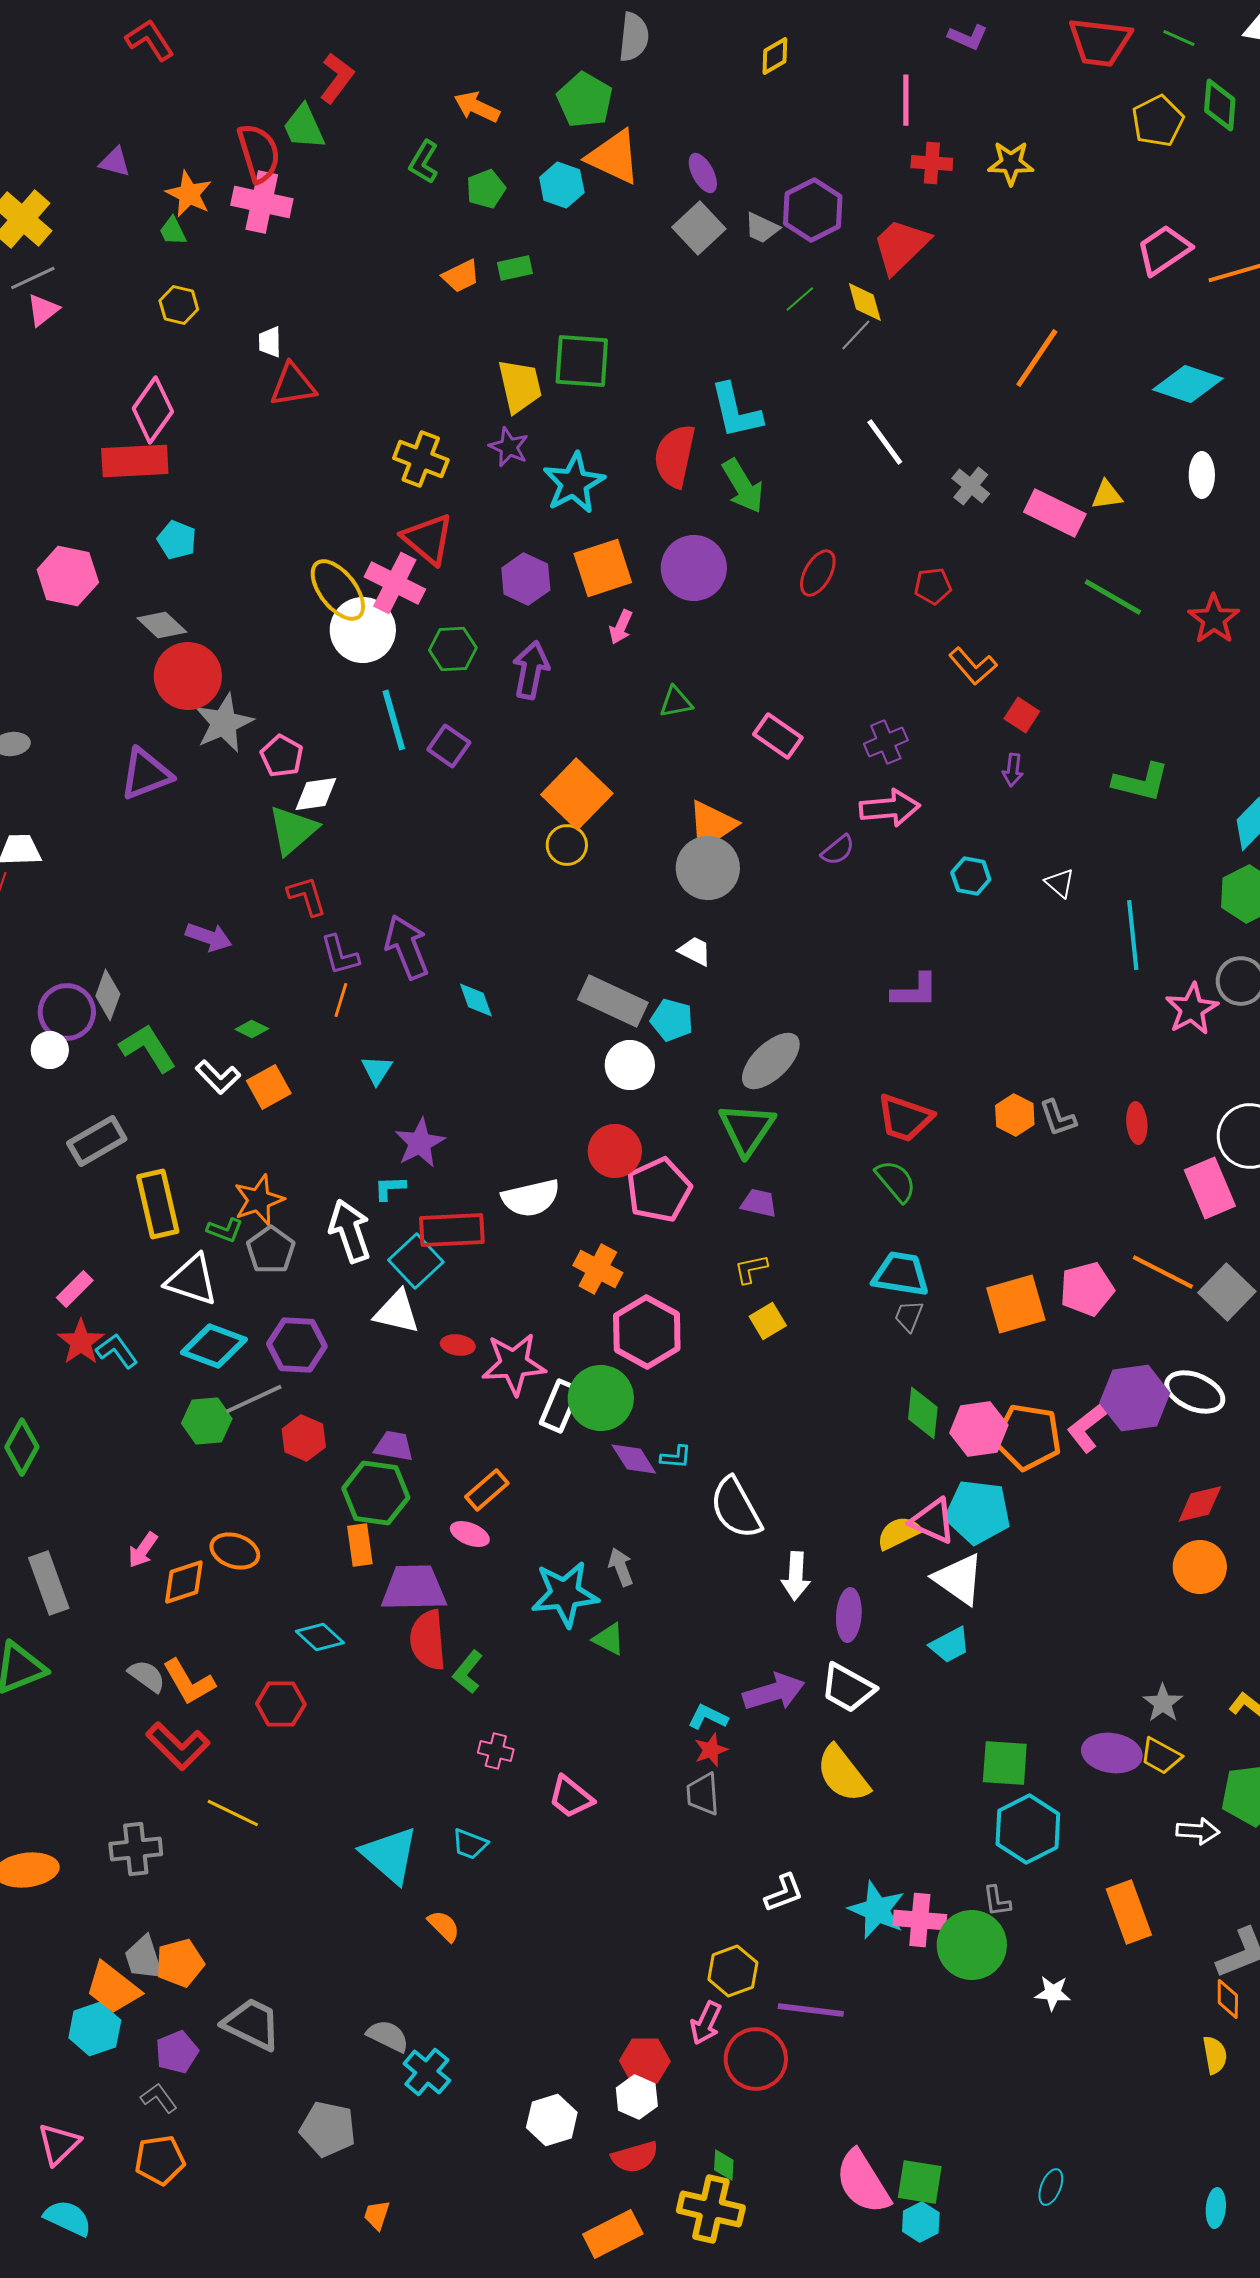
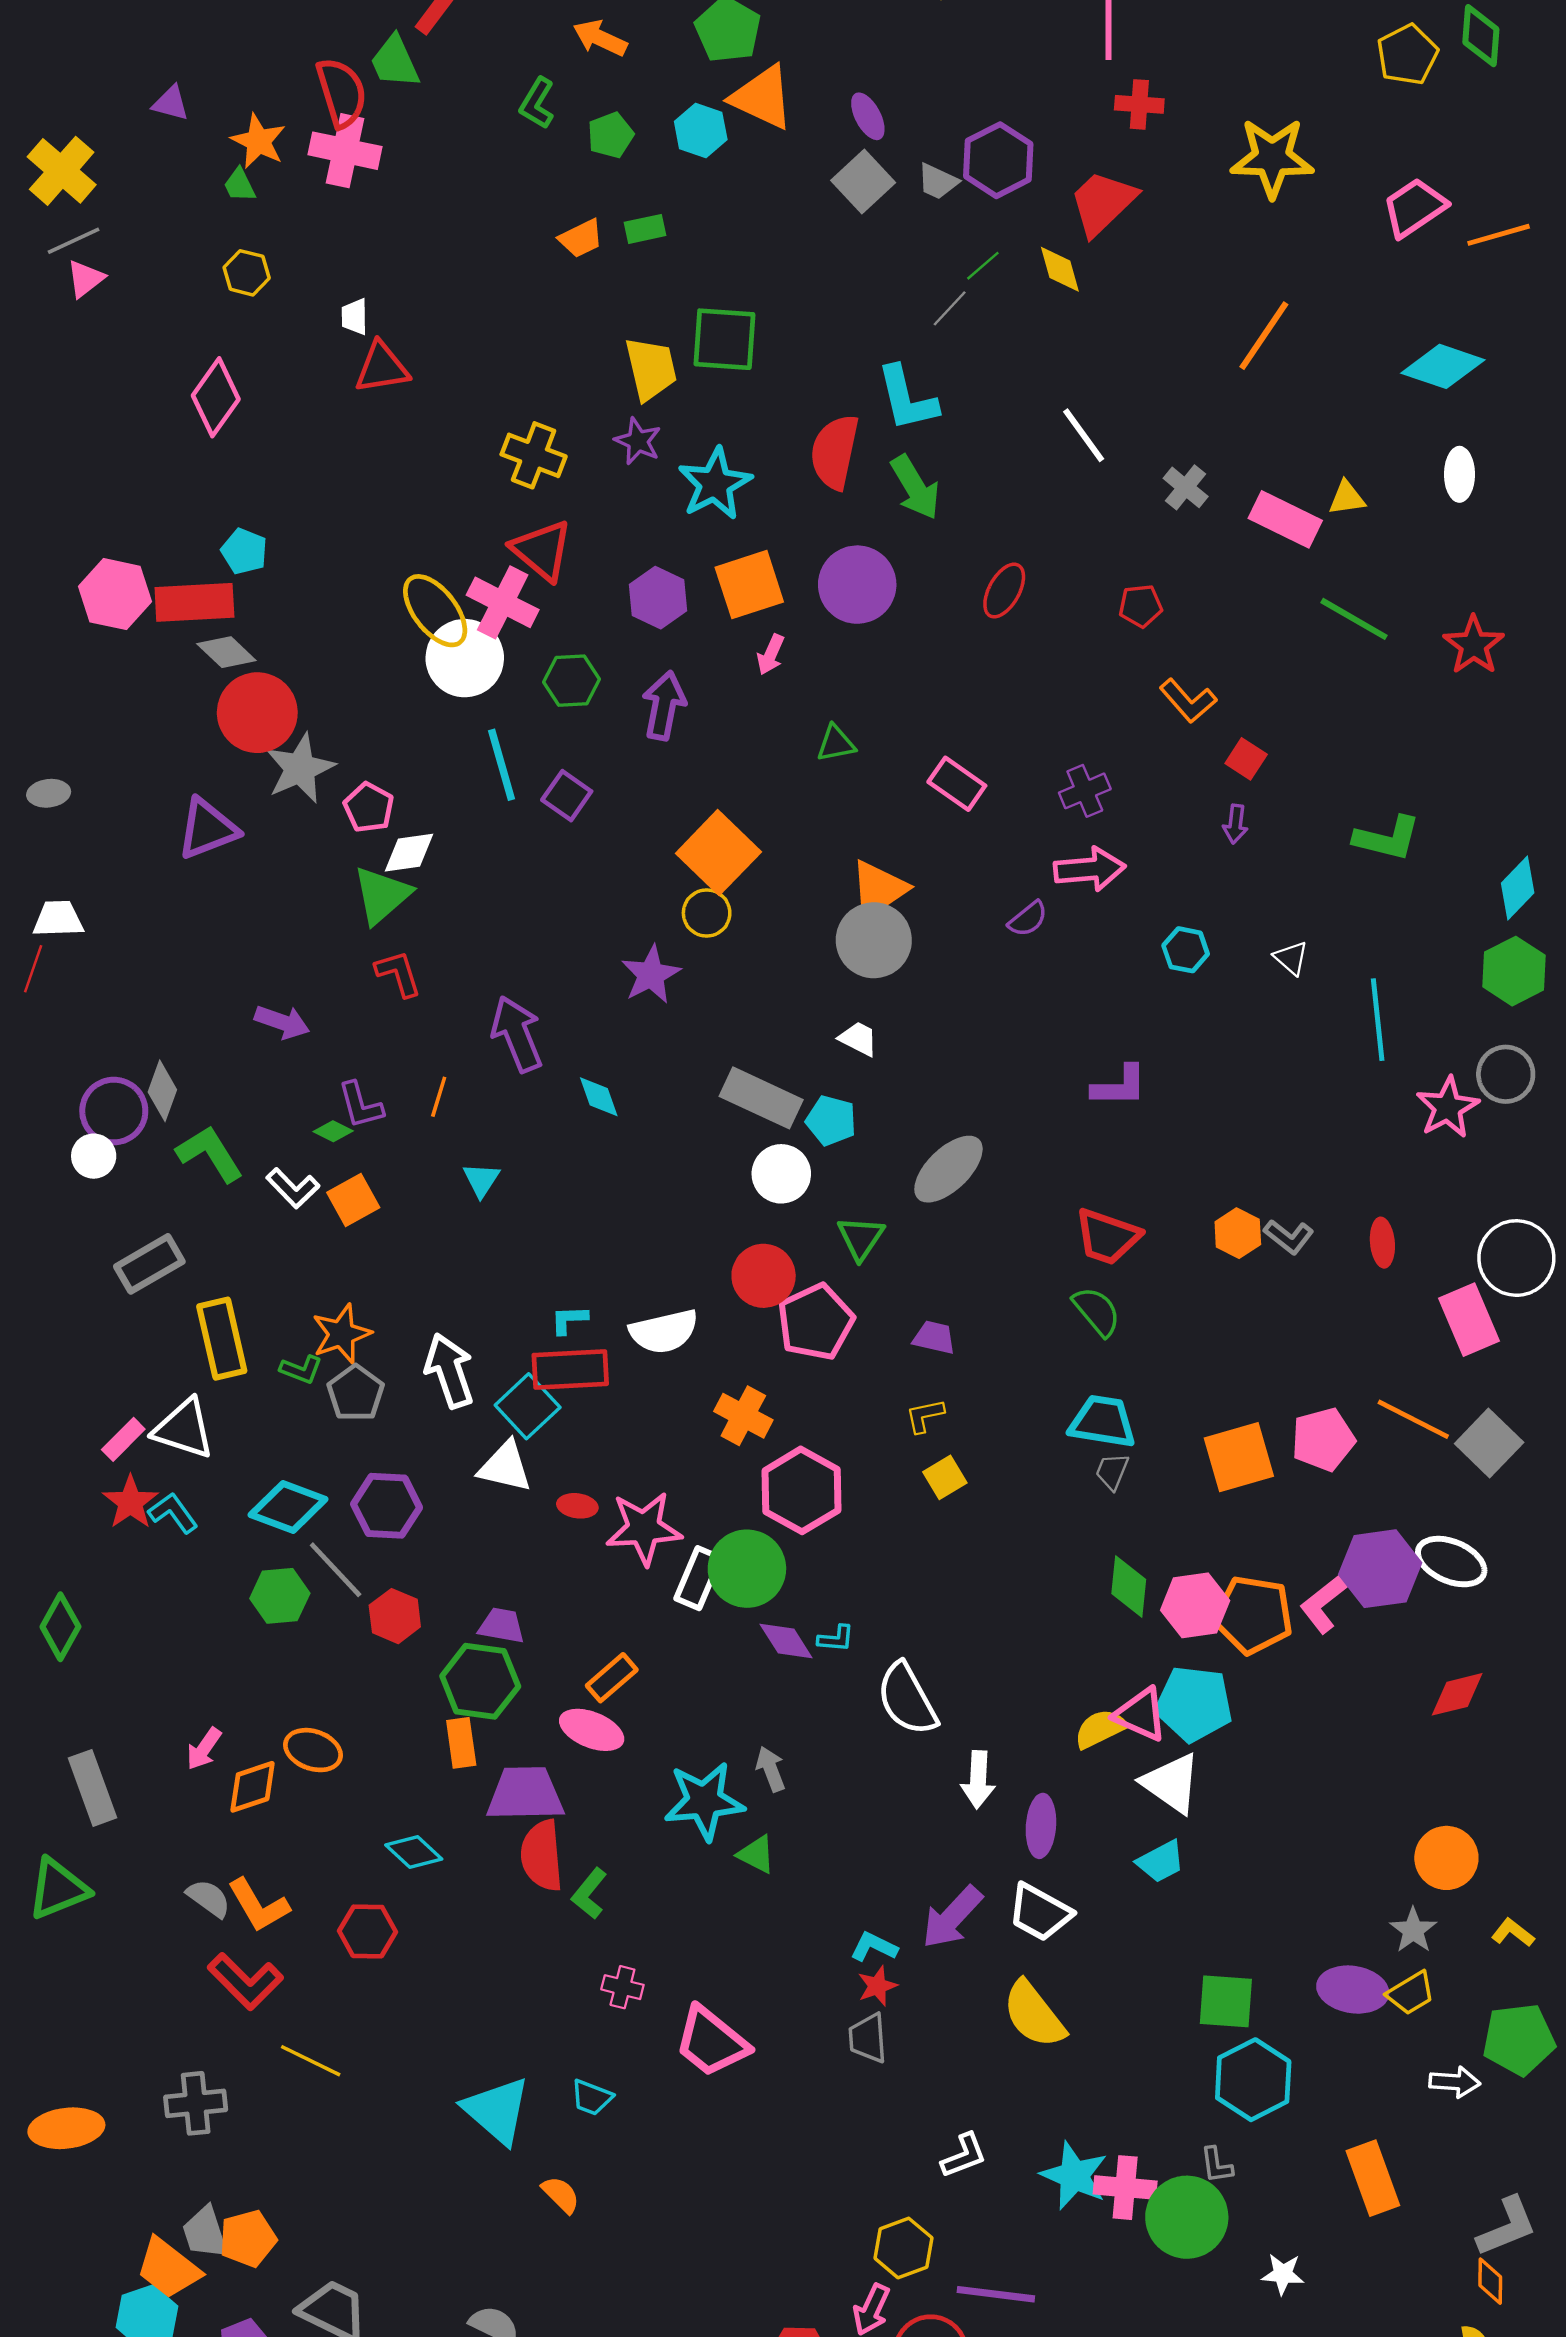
yellow star: (1011, 163) -> (1272, 158), moved, size x1.5
gray line: (856, 335) -> (950, 308), moved
red rectangle: (135, 461) -> (194, 602), moved
purple L-shape: (340, 955) -> (360, 1105), moved
gray L-shape: (1058, 1118) -> (1289, 1237), turned -33
green triangle: (747, 1129) -> (861, 1238), moved, size x0.7
purple star: (420, 1143) -> (651, 975), moved
cyan L-shape: (390, 1188) -> (569, 1320), moved
white triangle: (192, 1280) -> (184, 1429), moved
gray line: (254, 1399) -> (336, 1570), turned 72
pink ellipse: (470, 1534) -> (592, 1730), size x1.4
orange circle: (1200, 1567) -> (1446, 1858), moved
purple arrow: (774, 1692) -> (952, 1917), turned 150
yellow trapezoid: (1161, 1756) -> (1411, 1993), turned -60
pink trapezoid: (571, 1797) -> (711, 2042), size x1.4

